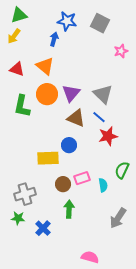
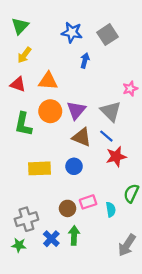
green triangle: (19, 15) -> (20, 26), turned -30
gray square: (100, 23) -> (107, 35), turned 30
yellow arrow: (14, 36) -> (24, 55), moved
blue arrow: (54, 39) -> (85, 60), moved
pink star: (121, 51) -> (130, 89), moved
orange triangle: (45, 66) -> (48, 81), turned -36
yellow rectangle: (48, 158) -> (39, 168), moved
blue cross: (43, 228) -> (51, 239), moved

